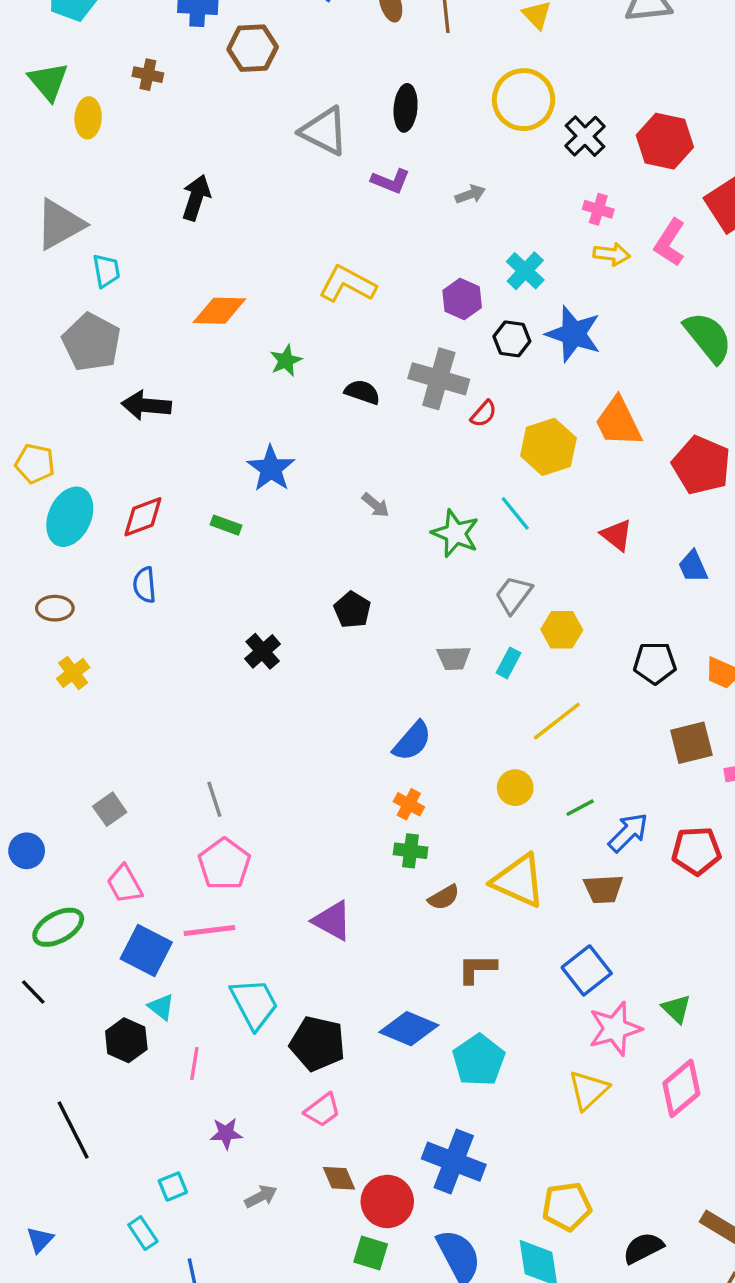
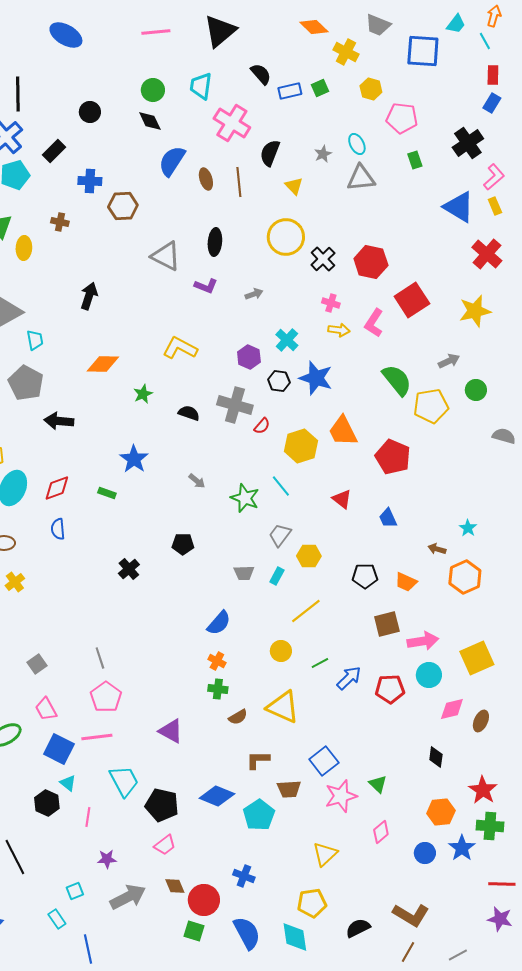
black pentagon: (352, 610) -> (183, 544), turned -30
brown trapezoid: (603, 889) -> (289, 789), moved
pink diamond: (681, 1088) -> (381, 832), size x0.7
yellow triangle: (588, 1090) -> (325, 854), moved
blue cross: (454, 1162) -> (244, 876), size x0.6
gray arrow: (261, 1196) -> (128, 897), size x1.8

